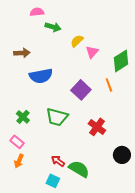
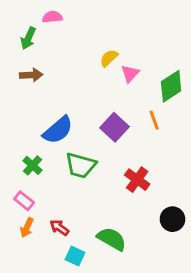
green arrow: (53, 27) -> (28, 38), moved, turned 98
blue semicircle: (41, 76) -> (58, 130), moved, turned -30
red arrow: (58, 161) -> (59, 228), moved

